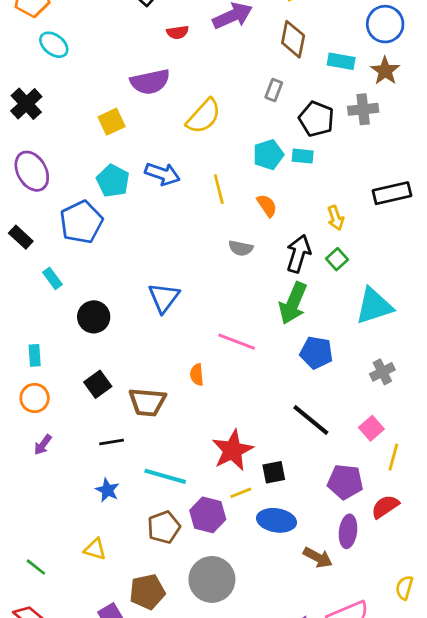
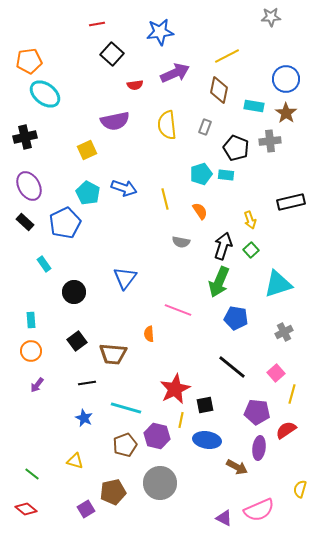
cyan ellipse: (54, 45) -> (45, 94), size x1.4
black cross: (26, 104) -> (25, 137), turned 30
yellow semicircle: (204, 116) -> (167, 125), moved, turned 132
black rectangle: (21, 237) -> (25, 222), moved
yellow line: (241, 493) -> (181, 420), turned -56

